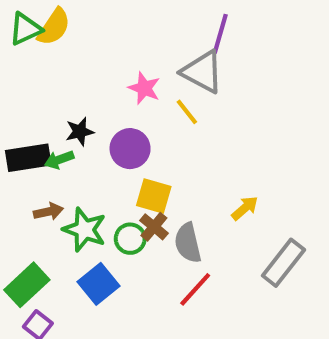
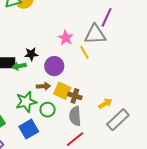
gray triangle: (202, 72) -> (95, 34), turned -40
brown arrow: (48, 212) -> (44, 86), moved
brown cross: (154, 227) -> (75, 96), moved, turned -32
green star: (84, 230) -> (26, 102), turned 30
gray rectangle: (283, 263) -> (118, 120), moved

